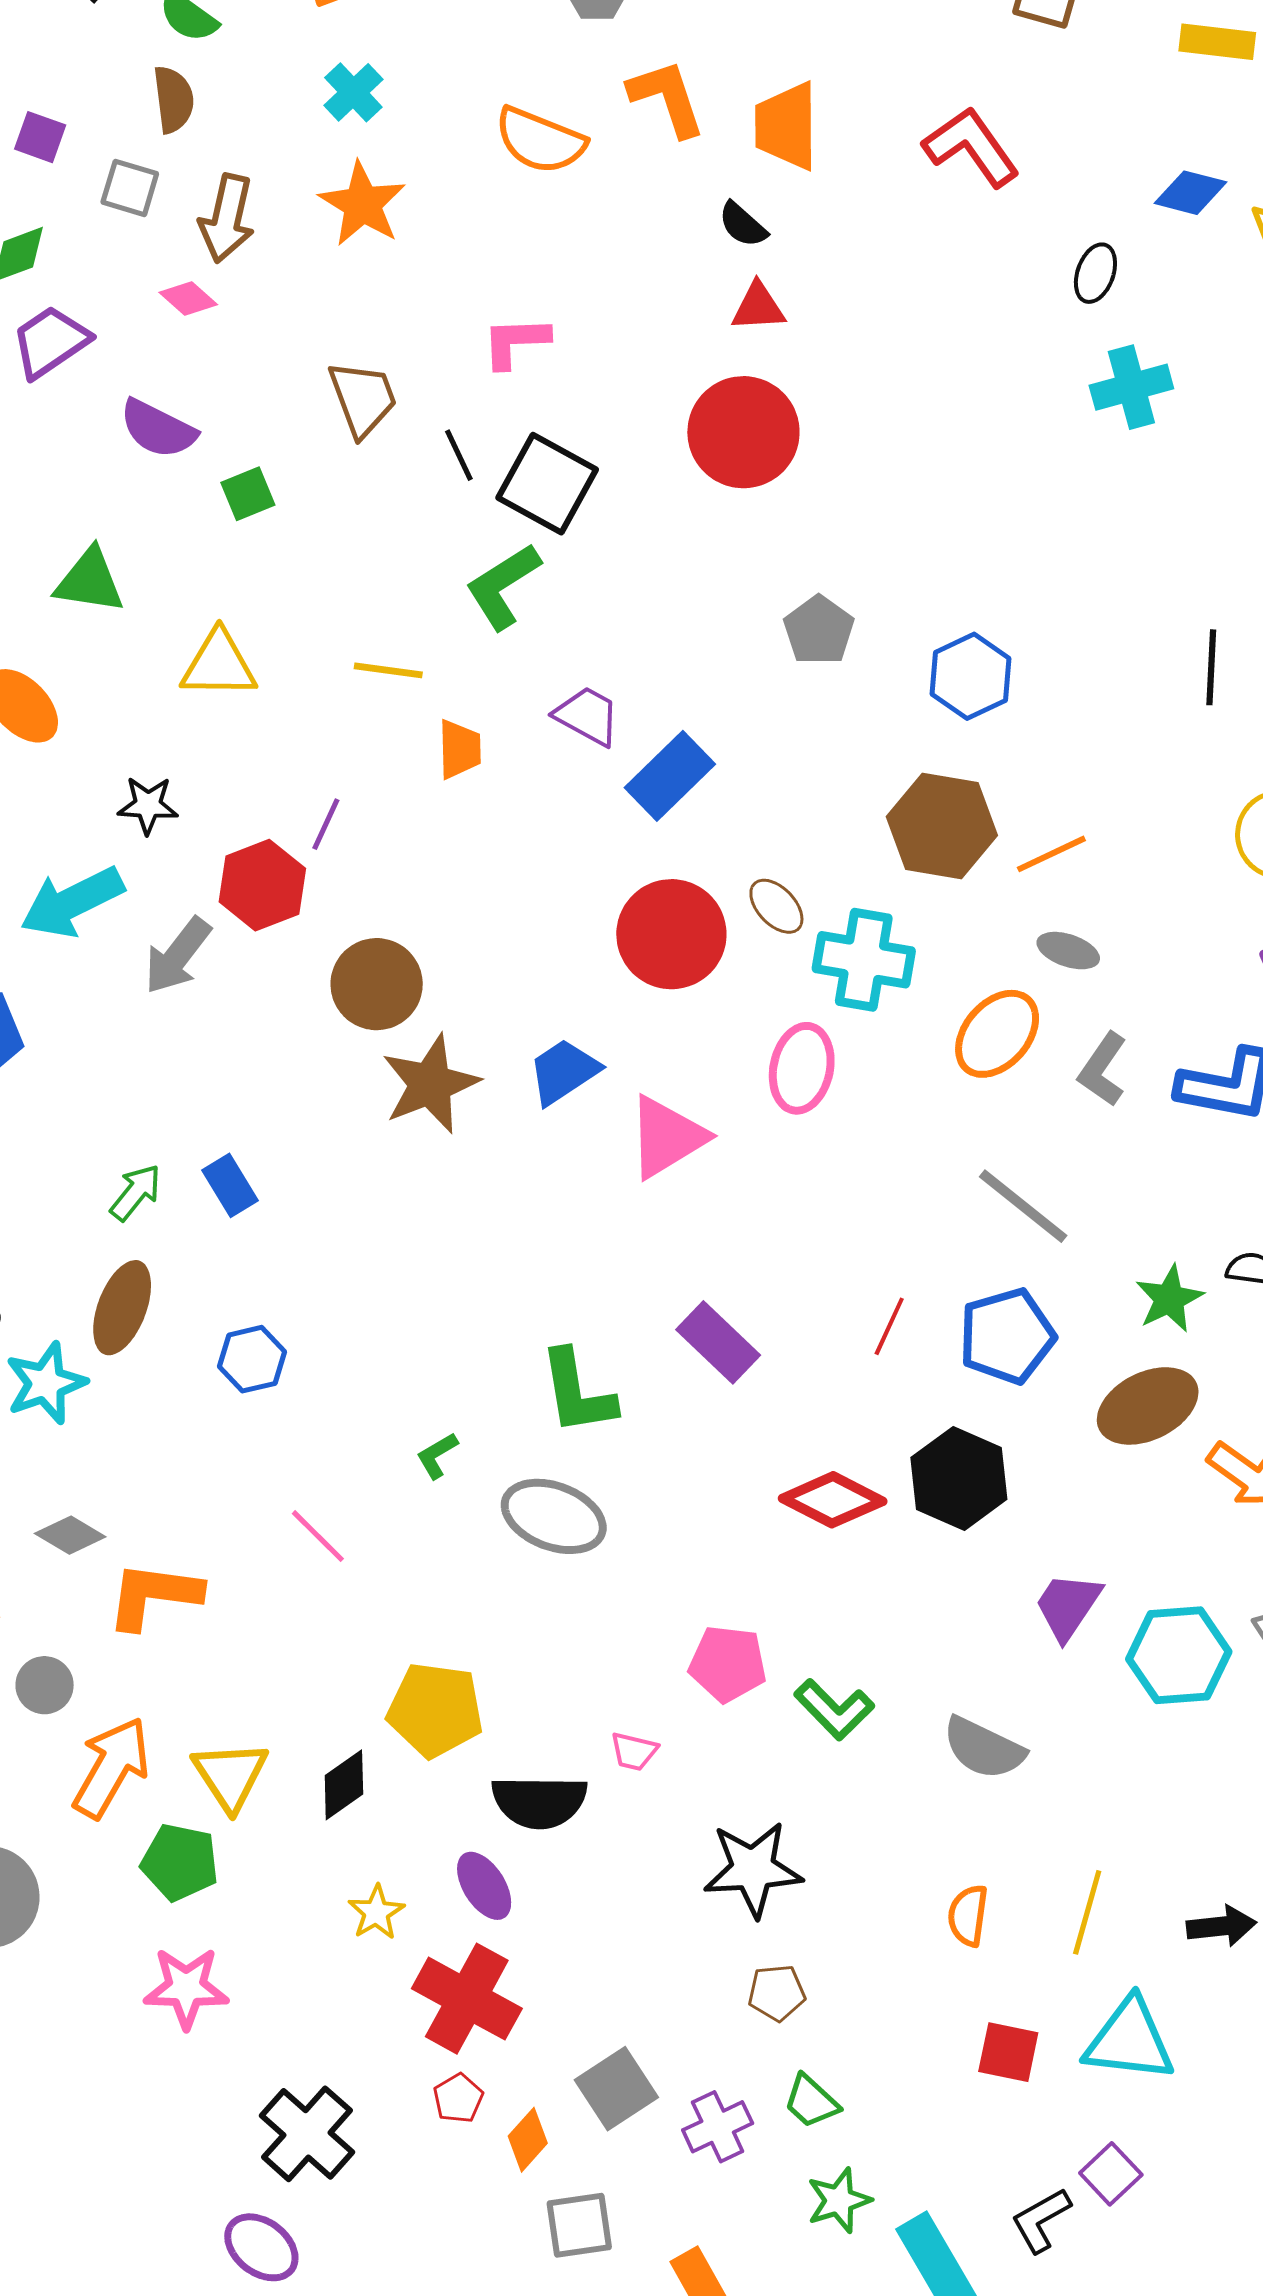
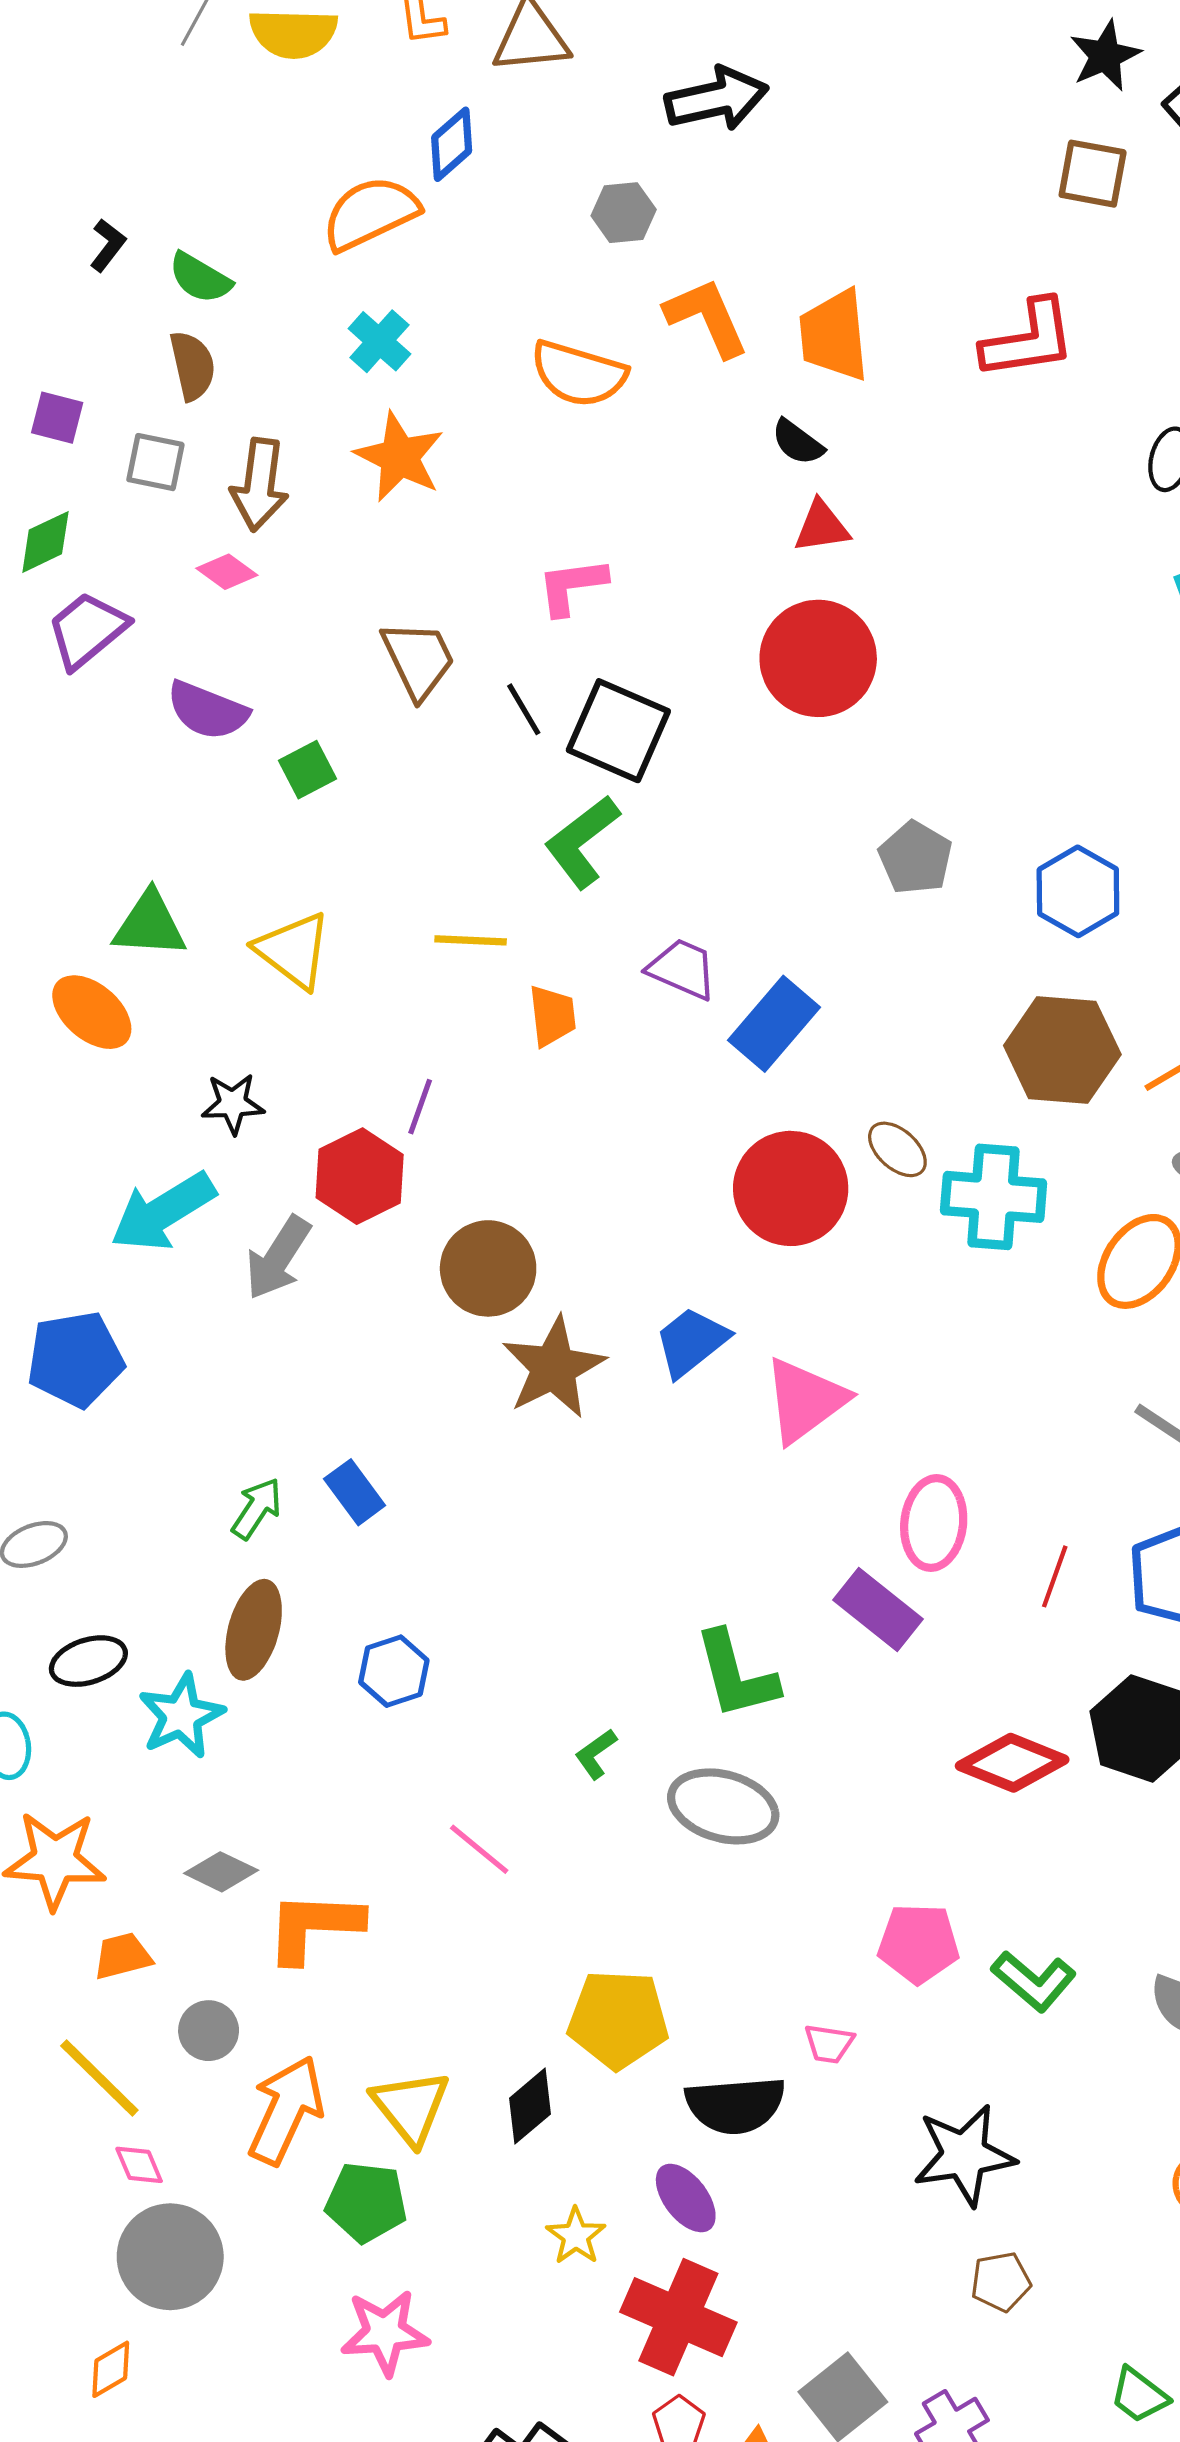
red L-shape: (971, 147) -> (1029, 339), turned 122
green triangle: (90, 581) -> (150, 925), moved
yellow triangle: (219, 665) -> (293, 950), turned 42
pink ellipse: (802, 1068) -> (934, 1523), moved
green trapezoid: (811, 2101) -> (1139, 2395), moved

